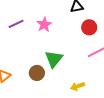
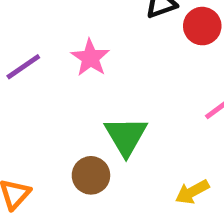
red circle: (89, 27) -> (202, 26), moved

